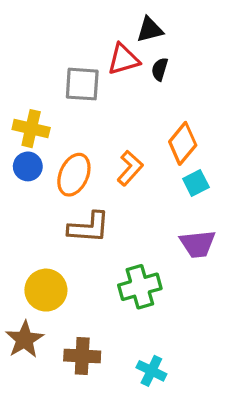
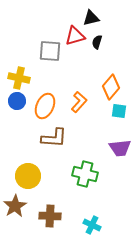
cyan square: (196, 183) -> (119, 111), turned 35
green cross: (140, 287) -> (85, 174), turned 30

